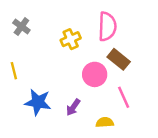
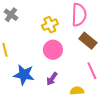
pink circle: (95, 74) -> (53, 50), moved

